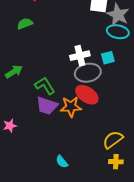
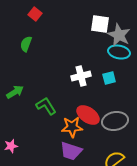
green semicircle: (25, 24) -> (26, 44), turned -49
gray ellipse: (88, 73) -> (115, 121), moved
purple trapezoid: (47, 106) -> (71, 151), moved

